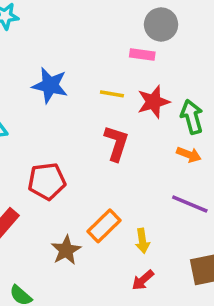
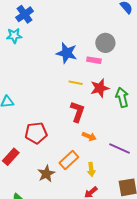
blue star: (50, 85) -> (67, 53), moved
orange arrow: (189, 154) -> (89, 136), moved

